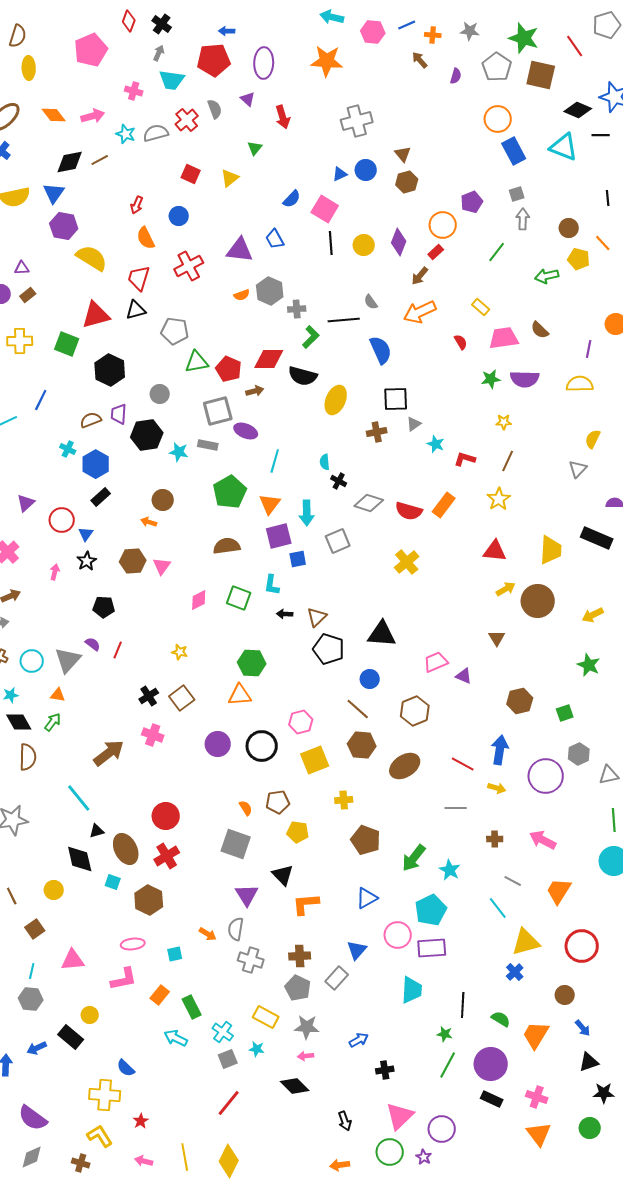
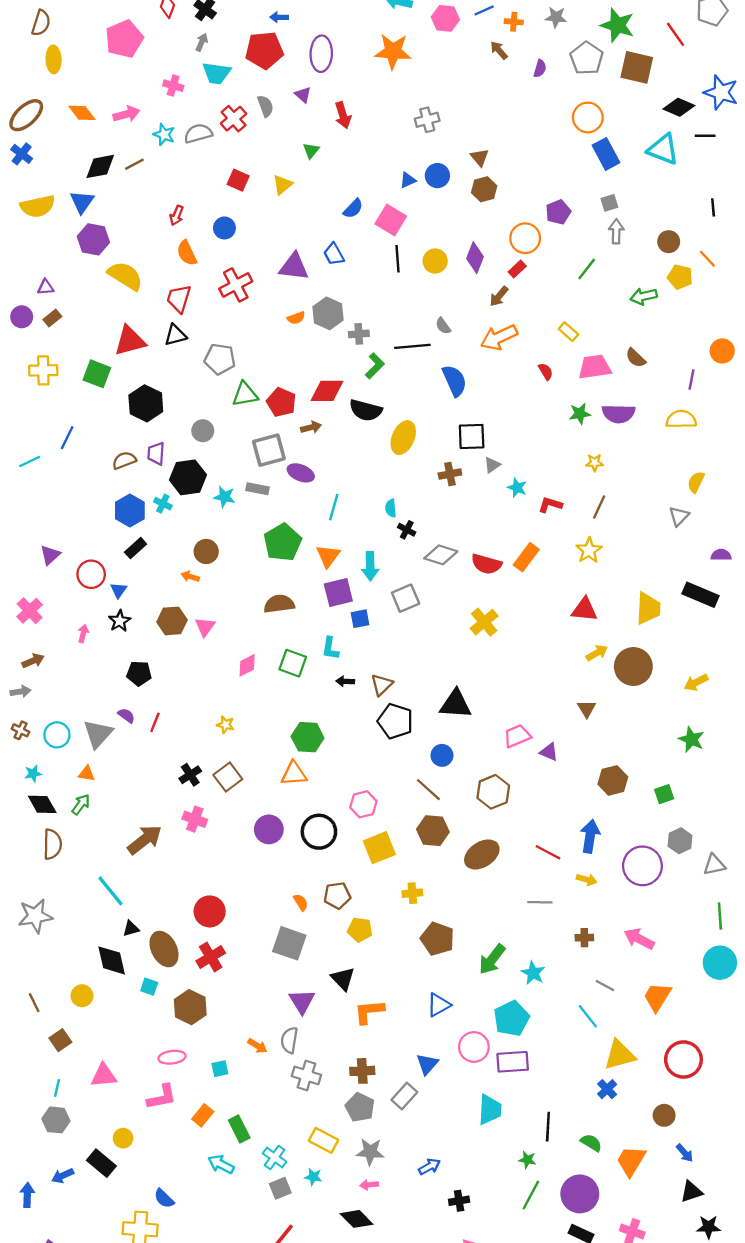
gray cross: (357, 121) -> (427, 120), size x0.7
cyan cross: (68, 449) -> (163, 504), moved

